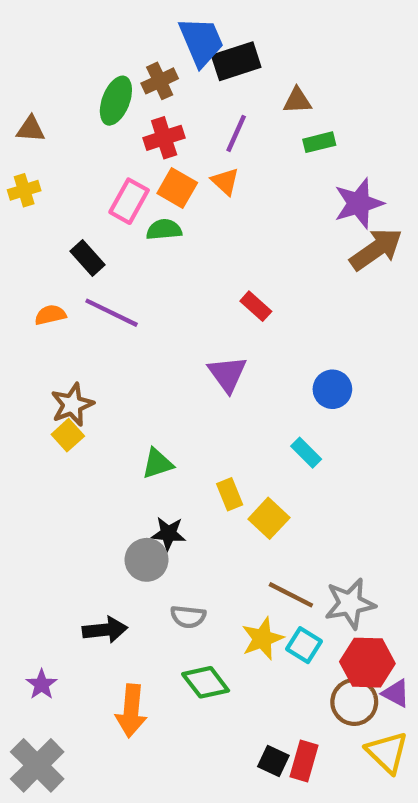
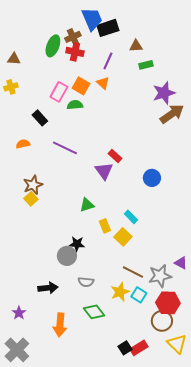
red cross: (164, 138) -> (75, 52), moved, turned 30
red rectangle: (256, 306) -> (115, 156), moved
purple line: (112, 313) -> (65, 148), moved
cyan rectangle: (306, 453) -> (131, 217), moved
green triangle: (157, 464) -> (87, 205), moved
purple triangle: (396, 693) -> (181, 263), moved
black square: (273, 761) -> (125, 348), turned 32
red rectangle: (304, 761) -> (139, 348), turned 42

